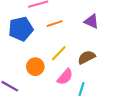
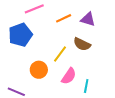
orange line: (55, 24) -> (64, 18), moved
brown semicircle: (87, 57) -> (82, 44), moved, turned -120

